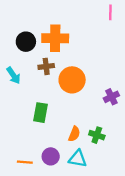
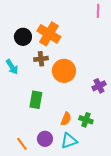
orange cross: (55, 38) -> (49, 34), turned 30
cyan triangle: (78, 159) -> (69, 141), turned -30
orange line: (25, 162) -> (22, 144), turned 48

